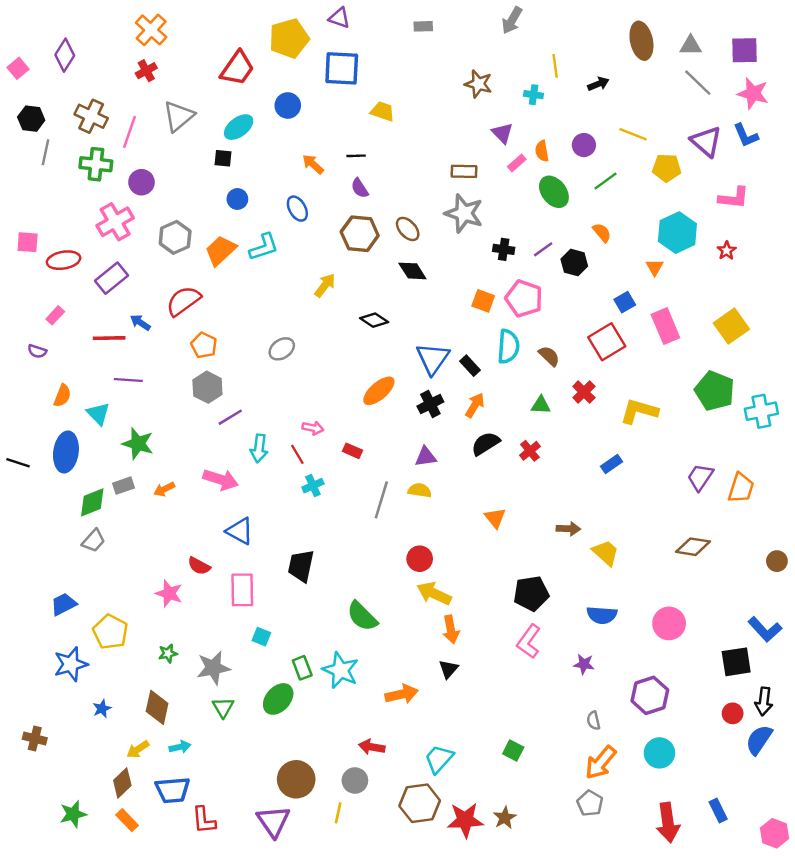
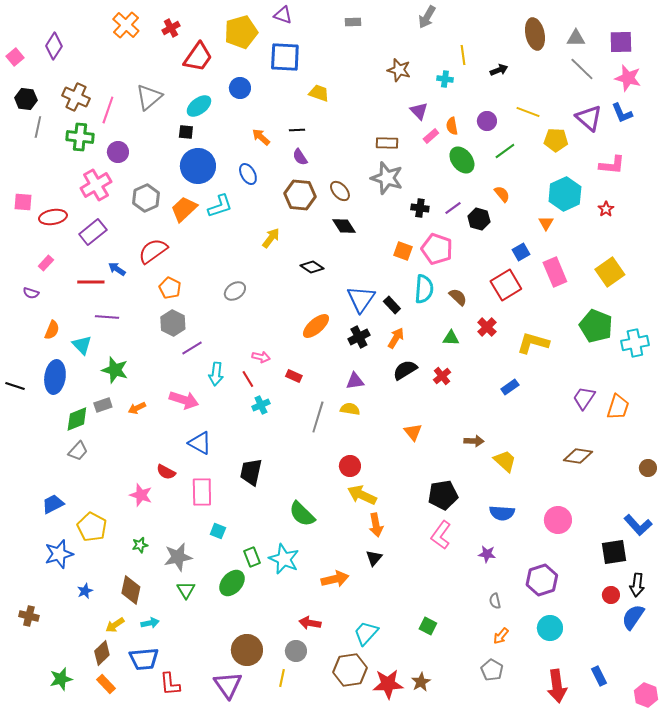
red cross: (146, 71) -> (171, 28), moved
blue circle: (237, 199) -> (198, 166), size x2.0
orange arrow: (601, 763) -> (501, 636), size x0.6

